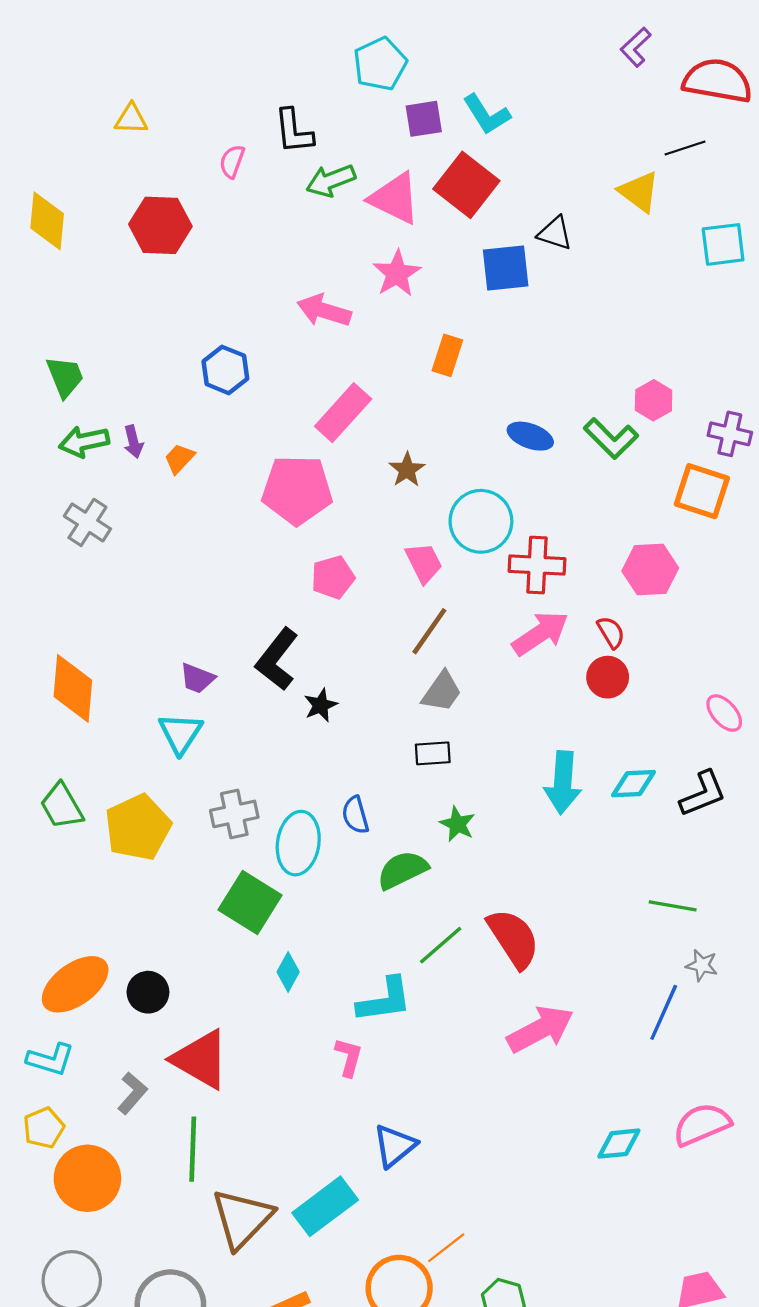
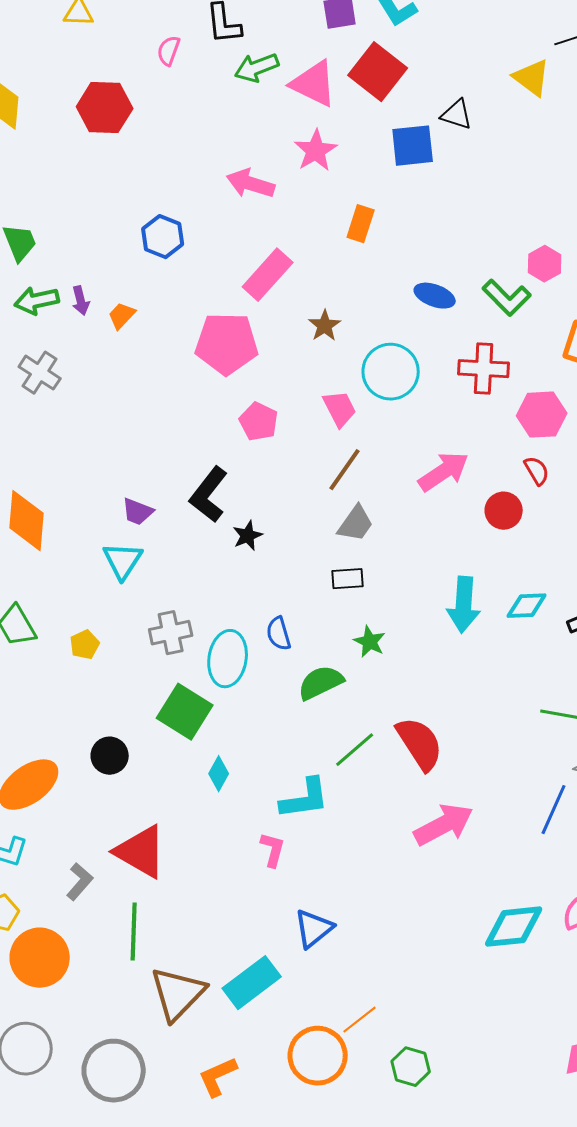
red cross: (537, 565) -> (484, 369), moved
pink pentagon: (333, 577) -> (259, 422), turned -30
red semicircle: (611, 632) -> (537, 471), moved
yellow pentagon: (138, 827) -> (85, 645), size x0.5
black circle: (148, 992) -> (110, 756), moved
cyan diamond: (619, 1144) -> (514, 927), size x1.5

